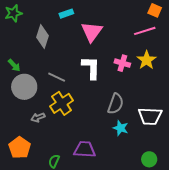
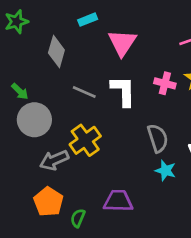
gray line: (57, 77) -> (84, 92), moved
gray semicircle: (116, 104) -> (158, 138), turned -35
gray arrow: (38, 117) -> (54, 160), size x1.5
orange pentagon: (20, 148) -> (48, 202), moved

